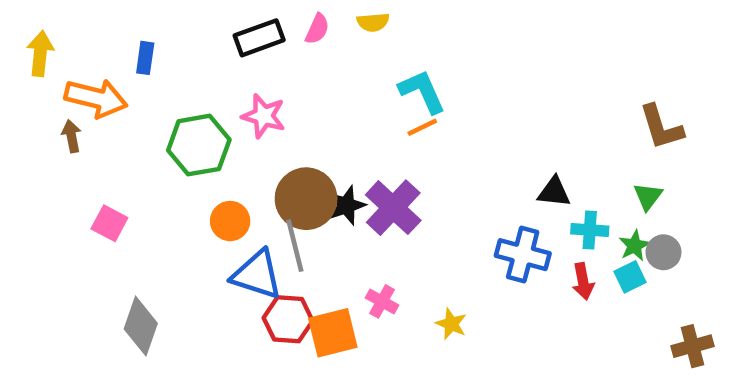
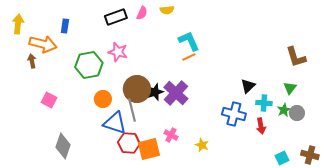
black triangle: (554, 192) -> (248, 86), turned -49
cyan square: (630, 277) -> (282, 158), moved
brown cross: (693, 346) -> (310, 155), turned 30

